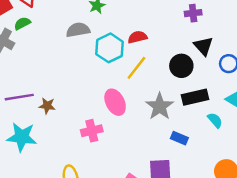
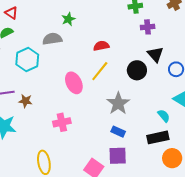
cyan hexagon: (110, 48) -> (27, 60), moved
black rectangle: (195, 97) -> (158, 137), moved
pink ellipse: (115, 102) -> (74, 83), moved
blue rectangle: (179, 138) -> (118, 132), moved

